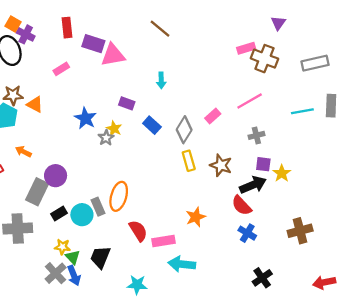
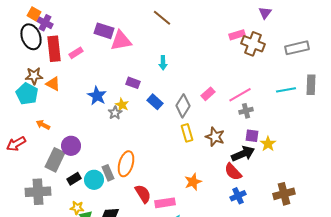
red rectangle: (67, 28) -> (54, 49), moved, size x1.4
pink line: (250, 101) -> (240, 95), moved
blue cross: (247, 233) -> (238, 196), turned 35

